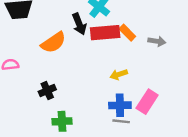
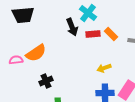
red rectangle: (105, 33) -> (93, 34), size x0.6
orange semicircle: (53, 42) -> (36, 53), moved

